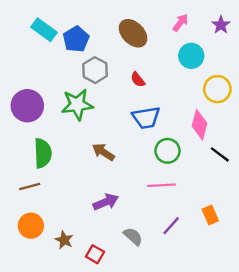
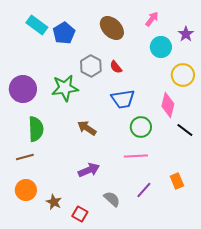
purple star: (221, 25) -> (186, 34), moved
gray hexagon: (95, 70) -> (91, 66), moved

